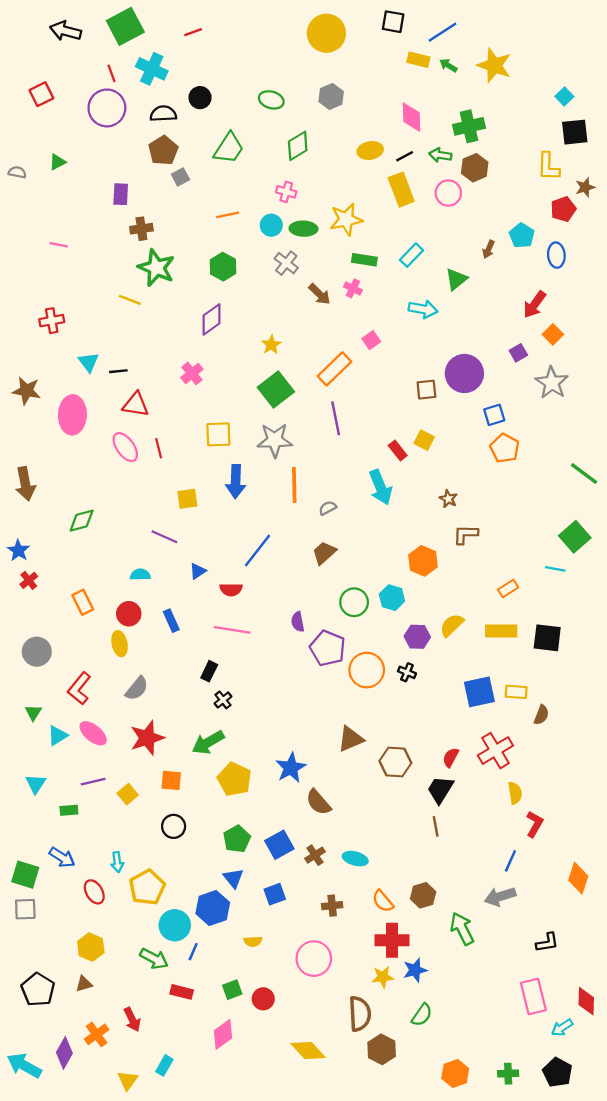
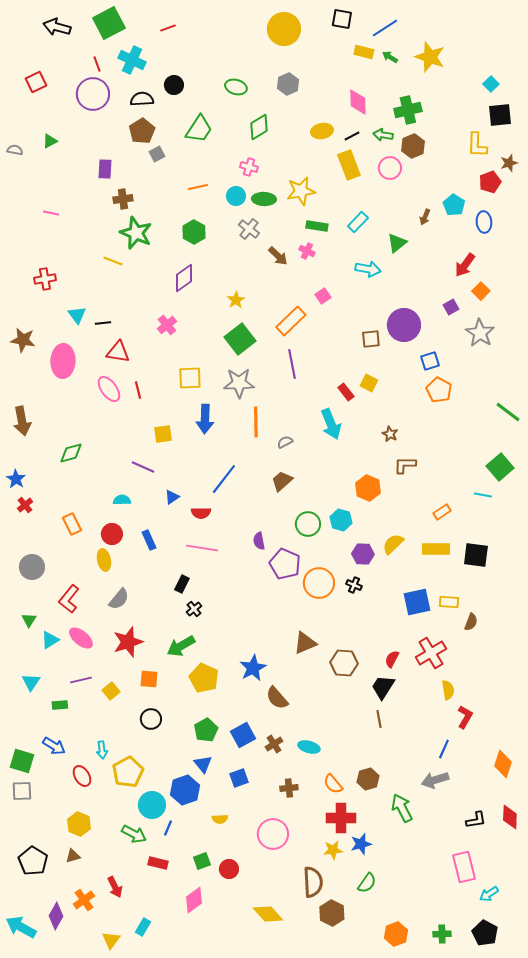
red diamond: (586, 1001) -> (510, 817), moved

